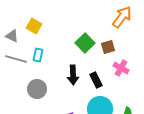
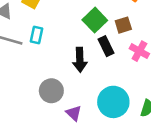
black rectangle: (96, 80) -> (106, 46), moved
gray circle: (37, 89) -> (51, 91), moved

